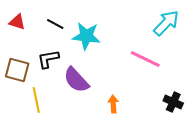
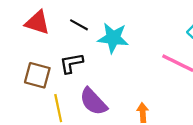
red triangle: (17, 22) -> (37, 23), size x1.4
purple semicircle: (76, 80) -> (93, 102), moved

